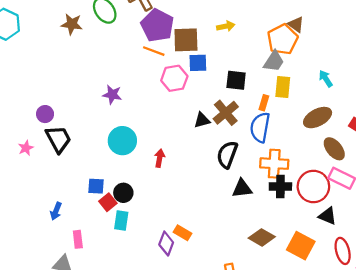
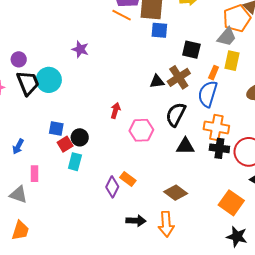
pink hexagon: (174, 78) -> (141, 130), moved
cyan circle: (122, 141) -> (49, 80), moved
brown diamond: (262, 237) -> (176, 193), moved

